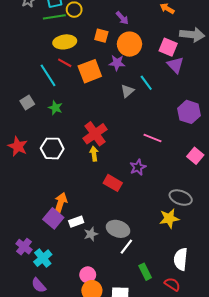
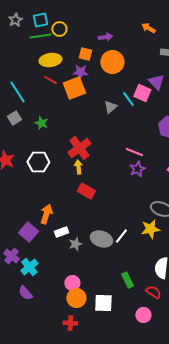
purple arrow: (122, 18) -> (105, 37), turned -56
pink square: (168, 47) -> (142, 93), moved
purple star: (117, 63) -> (80, 72), moved
cyan line: (48, 75) -> (17, 92), moved
purple star: (138, 167) -> (137, 169), moved
red rectangle: (113, 183) -> (86, 191), moved
purple square: (53, 218) -> (28, 232), moved
white line: (126, 247) -> (121, 236), moved

